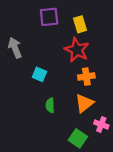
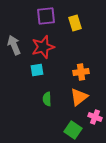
red star: (77, 50) -> (43, 47), moved, turned 30
cyan square: (39, 74) -> (37, 70), turned -32

